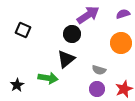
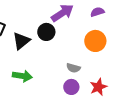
black triangle: (66, 59) -> (21, 41), moved

